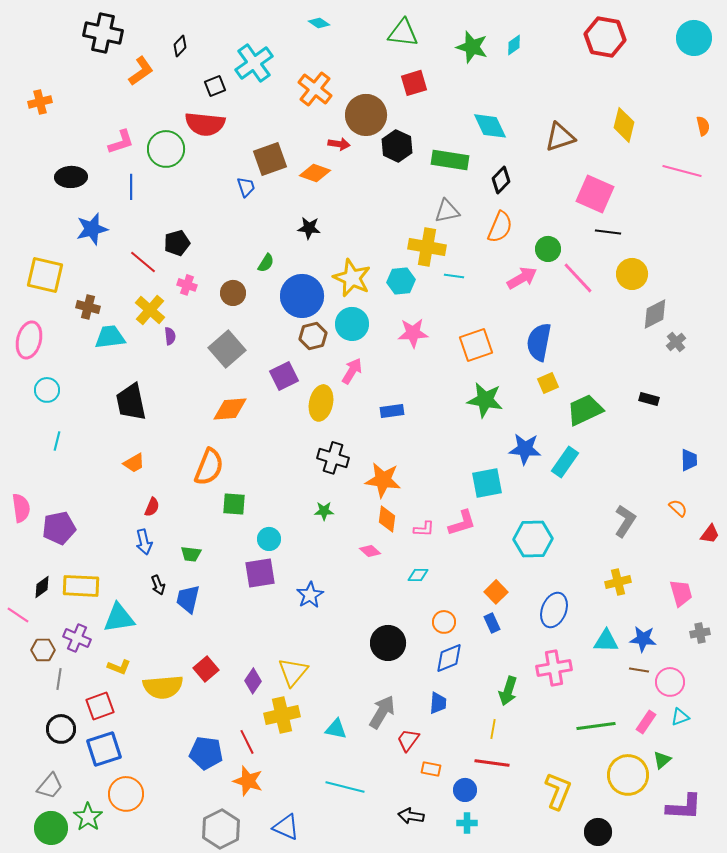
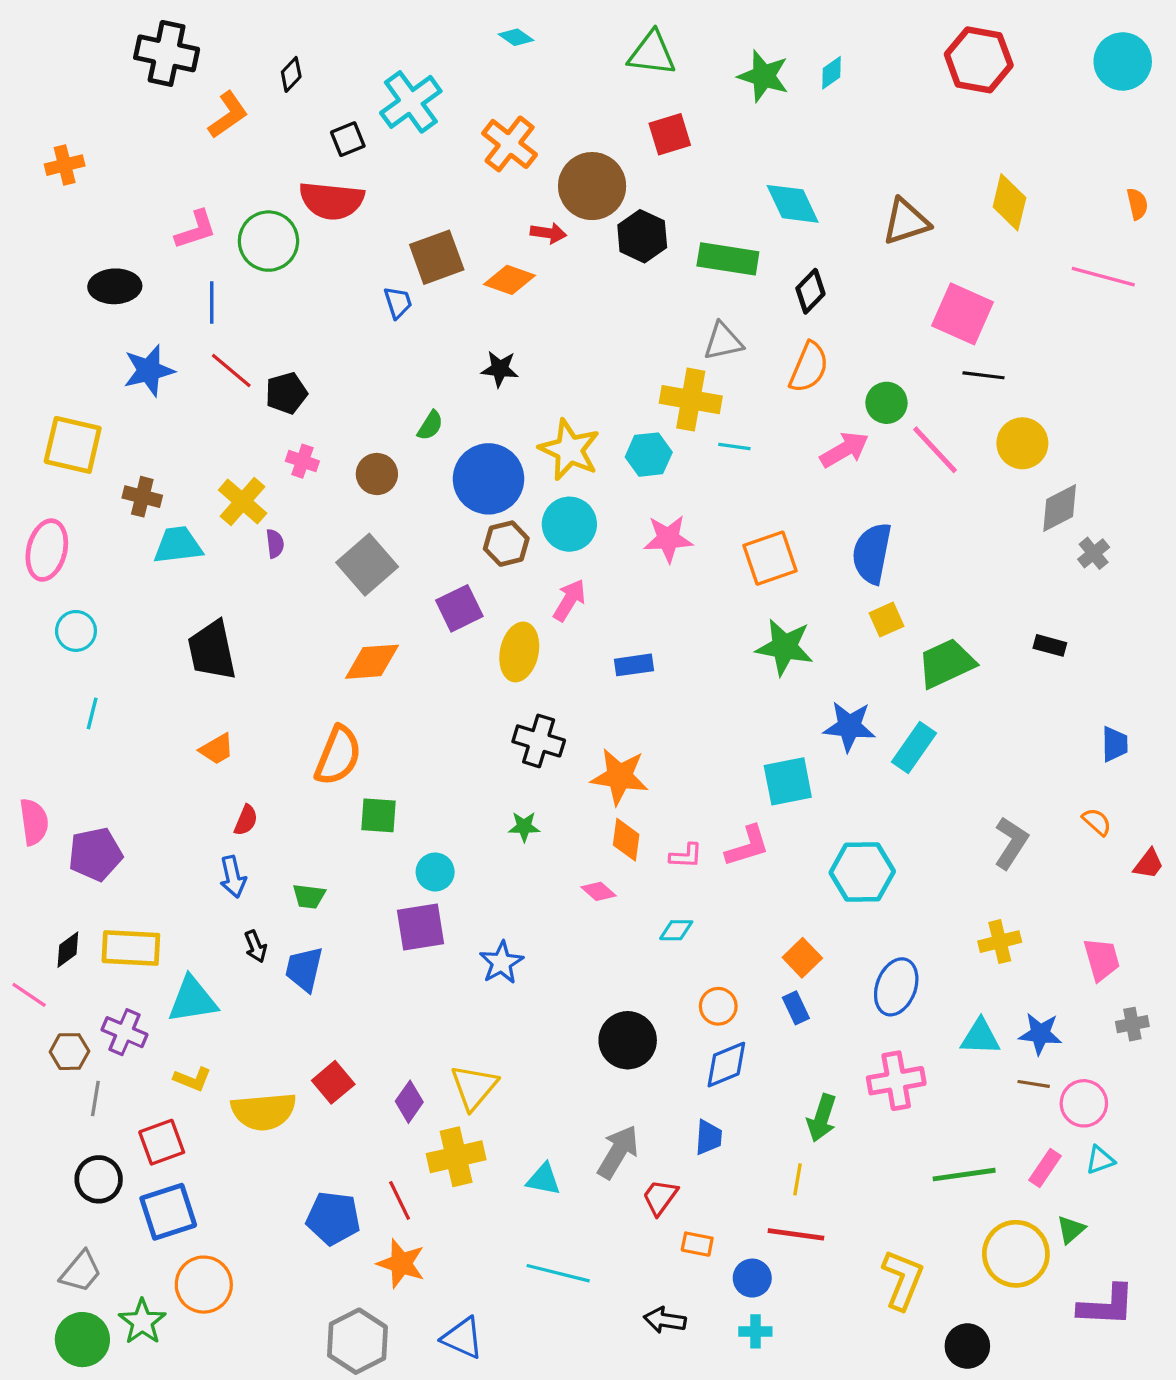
red line: (143, 262) -> (231, 370), moved

